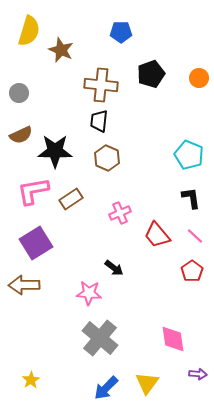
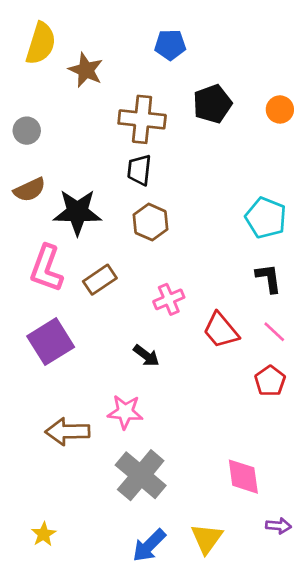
pink L-shape: (33, 191) -> (46, 268), turned -60
black arrow: (114, 268) -> (146, 356), moved
brown arrow: (24, 285) -> (68, 432), moved

